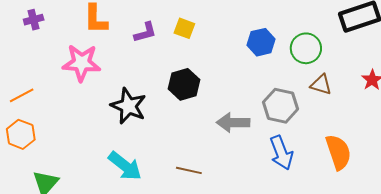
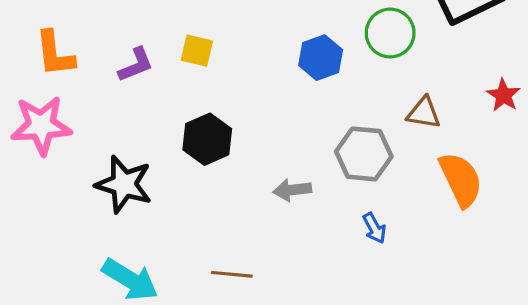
green circle: (306, 48) -> (390, 33), moved
gray arrow: (233, 123) -> (292, 190), size x0.7
orange semicircle: (338, 152) -> (461, 179), moved
blue arrow: (281, 153) -> (374, 228), size x0.6

